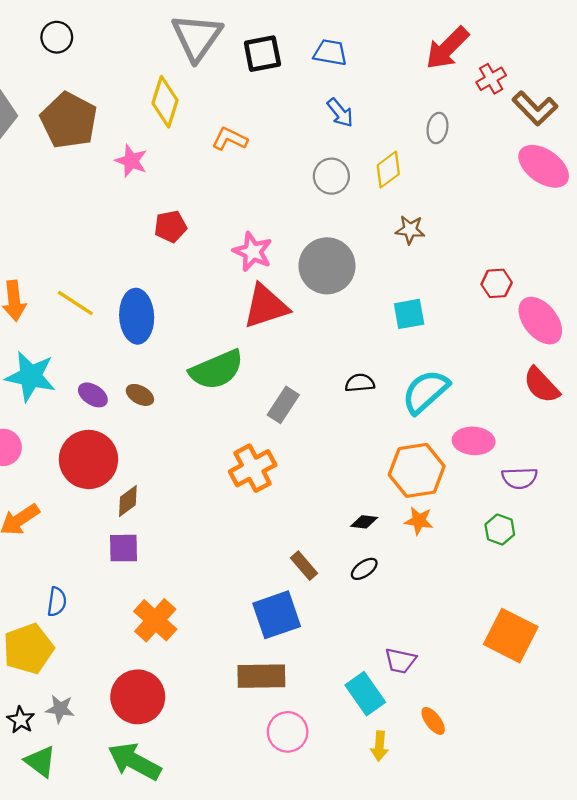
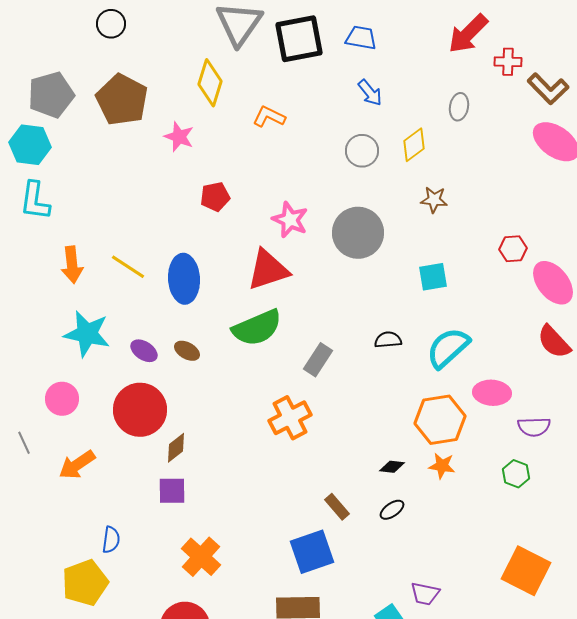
black square: (262, 54) -> (299, 39), size x1.4
red cross: (491, 79) -> (508, 62), turned 32
red triangle: (266, 306) -> (268, 270), moved

